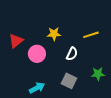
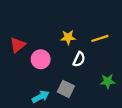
yellow star: (54, 34) -> (68, 37), moved
gray square: (69, 81) -> (66, 89), moved

